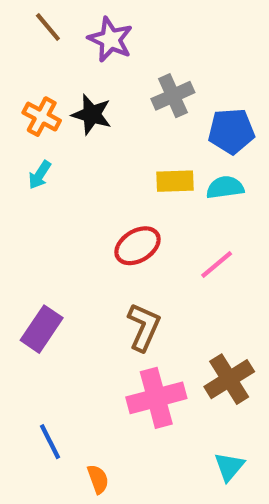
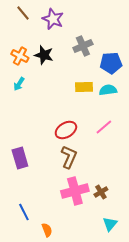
red ellipse: (138, 246) -> (66, 130), moved
purple rectangle: (42, 329) -> (20, 158), turned -50
brown cross: (229, 379) -> (101, 192), moved, size x0.6

